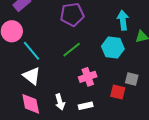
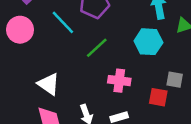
cyan line: (31, 51) -> (63, 22), moved
pink cross: (88, 77) -> (119, 81), turned 30

